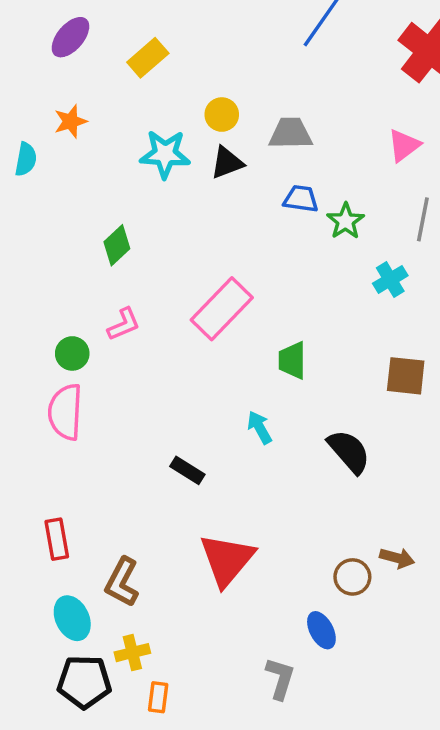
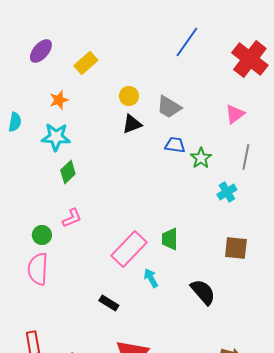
orange star: (70, 121) -> (59, 100), moved
gray trapezoid: (291, 133) -> (169, 107), turned -148
cyan star: (165, 154) -> (56, 137), moved
pink rectangle: (222, 309) -> (129, 249), moved

